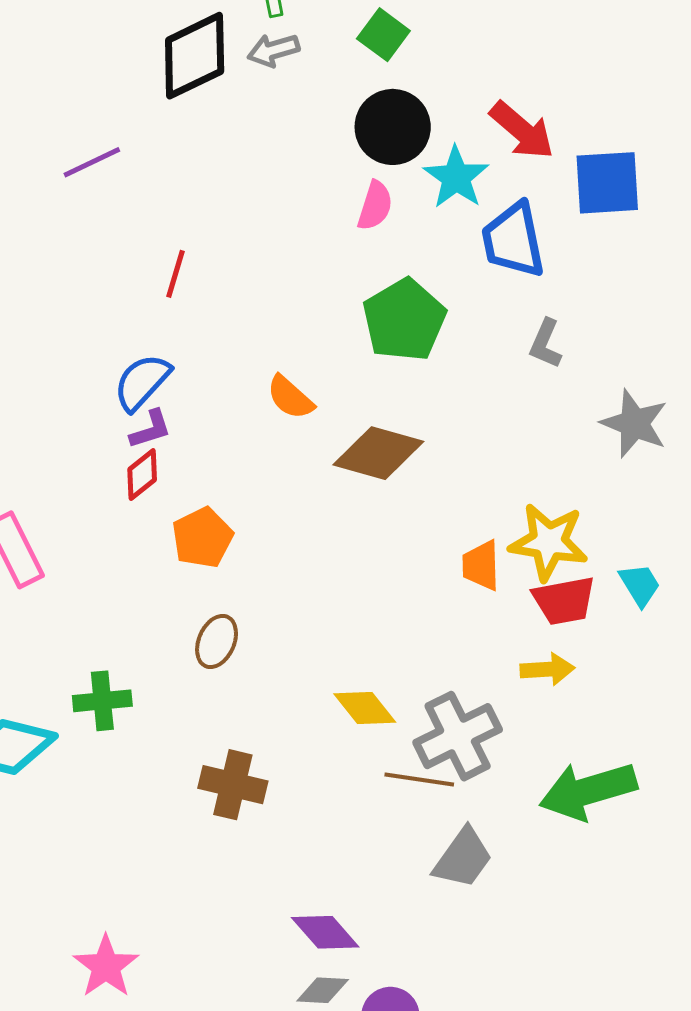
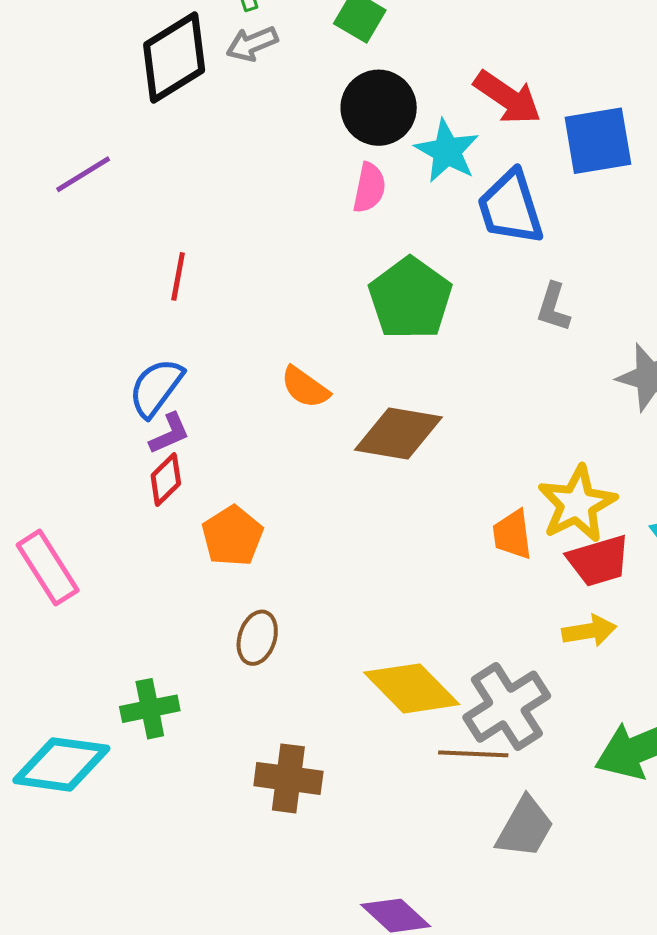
yellow star: (549, 542) -> (577, 504), turned -30
yellow diamond: (365, 708) -> (412, 688), size x1.5

